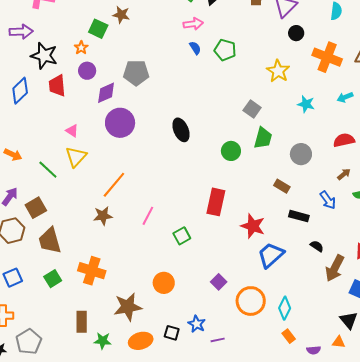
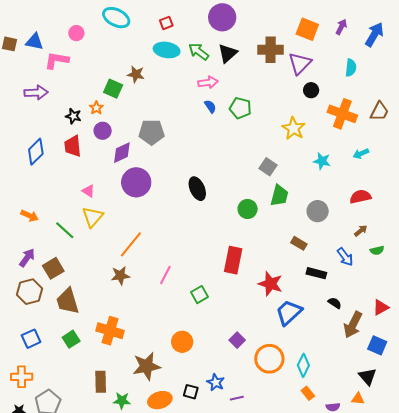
black star: (44, 56) -> (73, 116), moved, size x0.6

